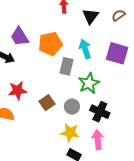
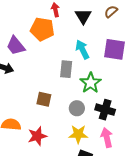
orange pentagon: (50, 44) -> (42, 29), moved, turned 30
red star: (18, 90) -> (37, 136), moved
brown square: (47, 103) -> (44, 99), moved, turned -35

